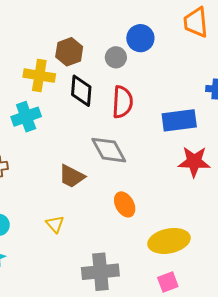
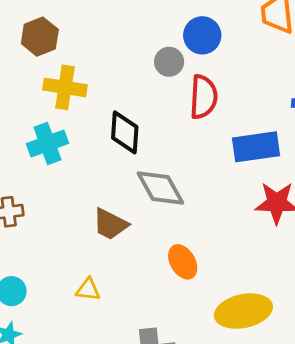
brown hexagon: (69, 52) -> (40, 37), moved
black diamond: (81, 91) -> (125, 132), moved
red semicircle: (122, 102) -> (203, 97), moved
yellow triangle: (55, 224) -> (88, 290), turned -42

